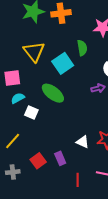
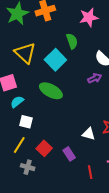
white square: (31, 113) -> (26, 122), moved
red square: (38, 161) -> (44, 148), moved
gray cross: (13, 172) -> (28, 167), moved, turned 32

